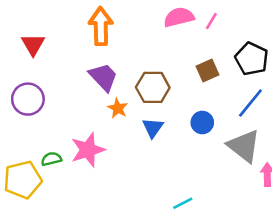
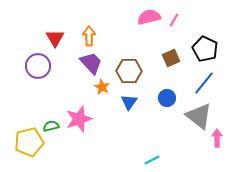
orange arrow: (101, 26) -> (89, 36), moved, size x0.7
red triangle: (33, 44) -> (55, 38), moved
purple circle: (28, 99) -> (38, 66), moved

